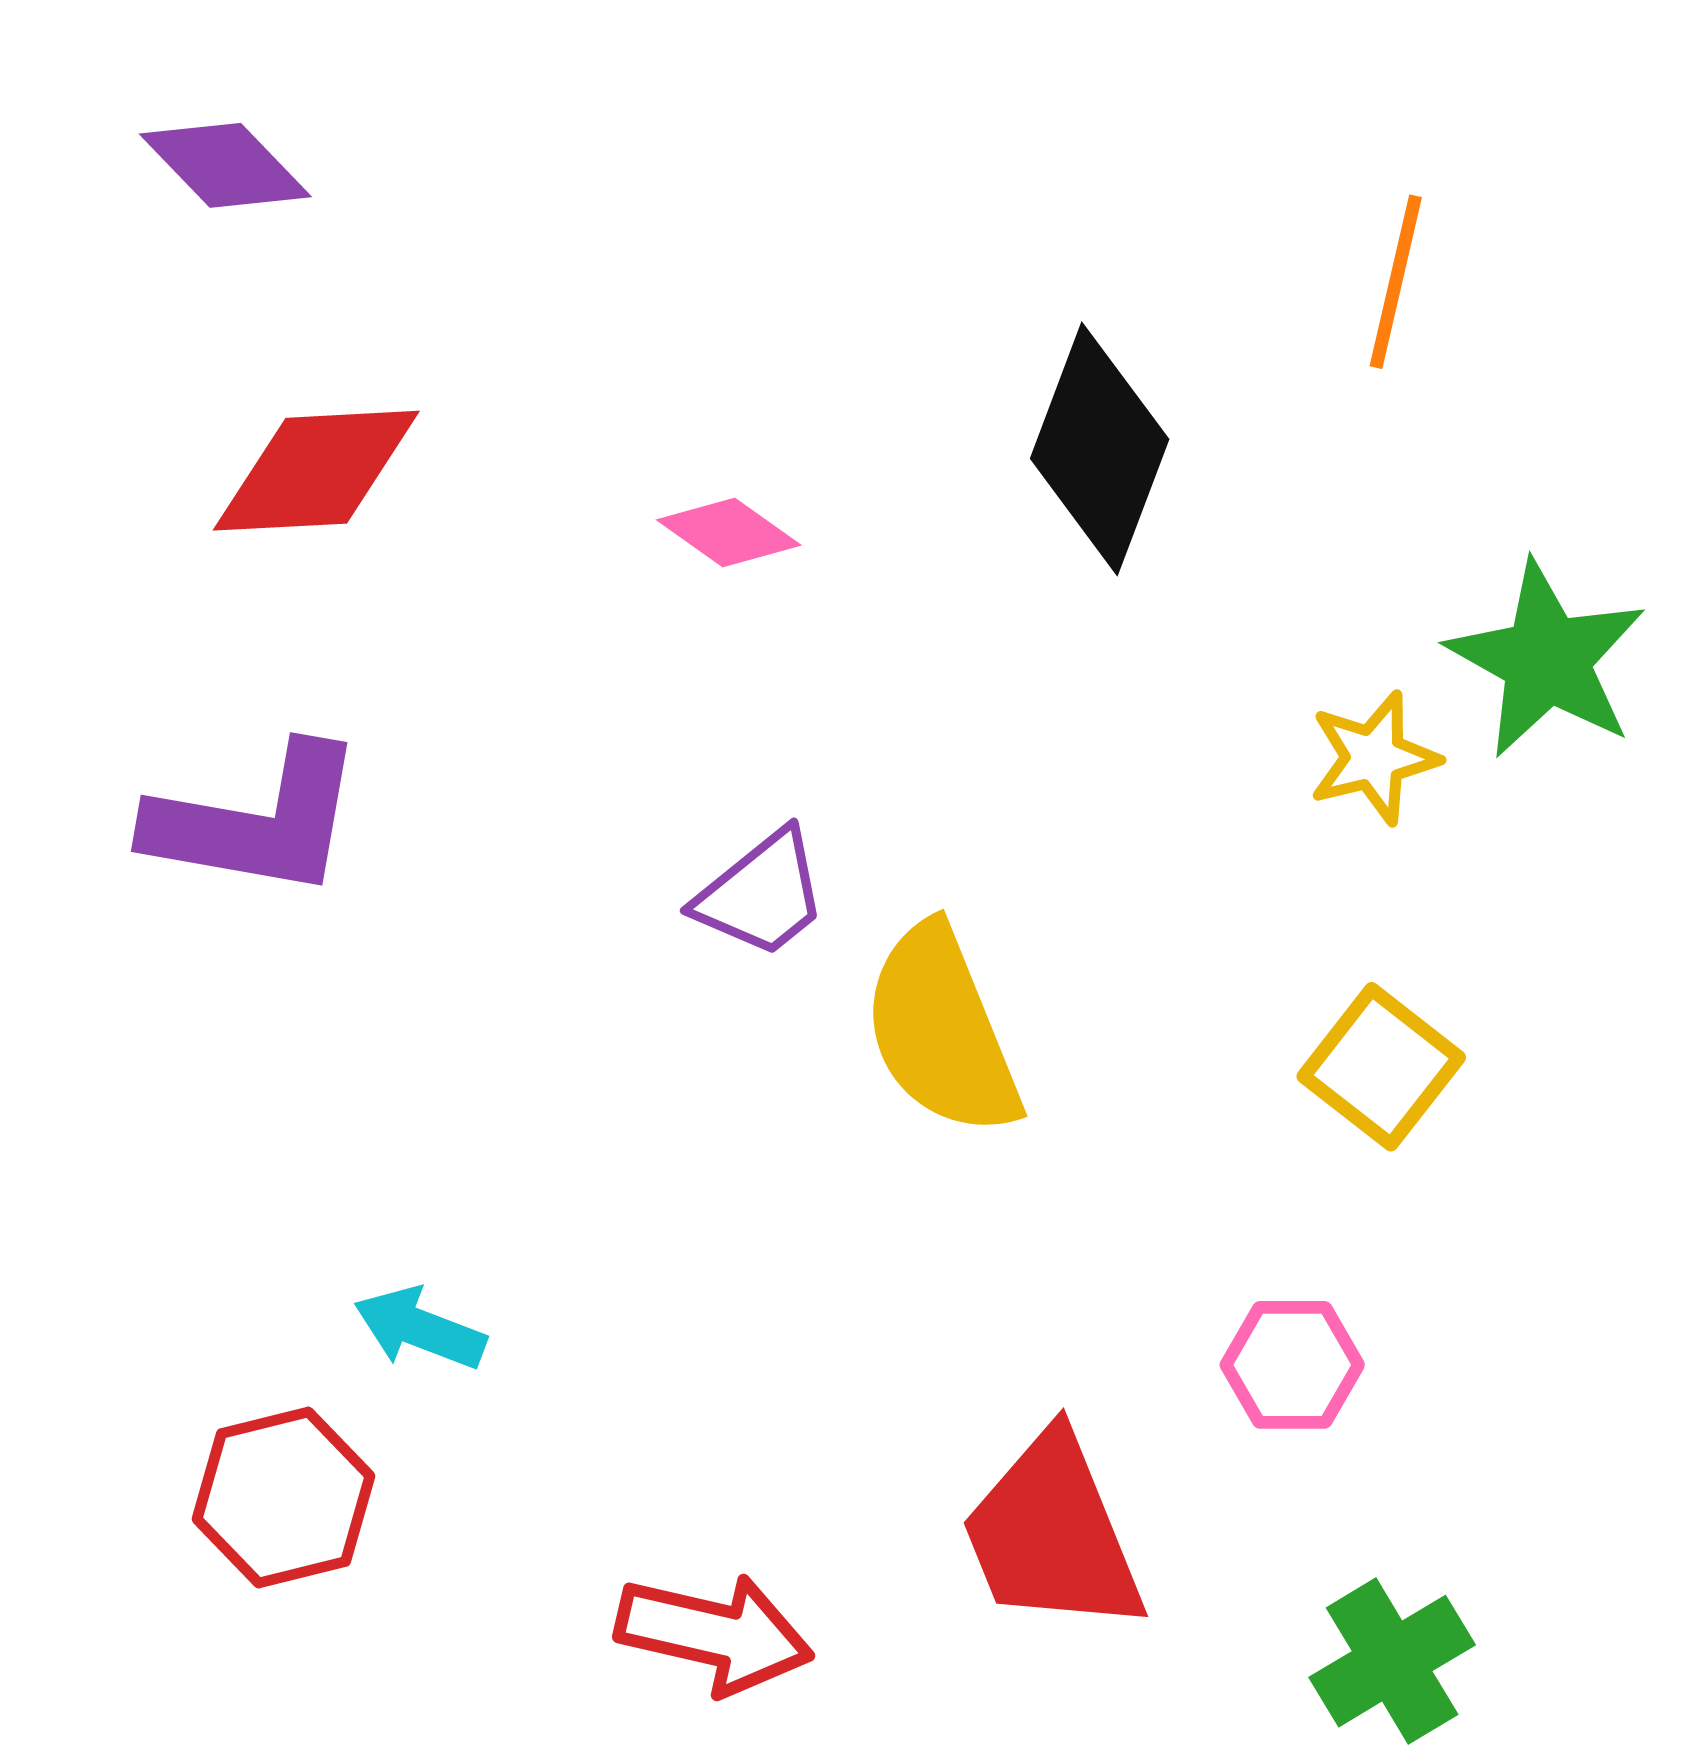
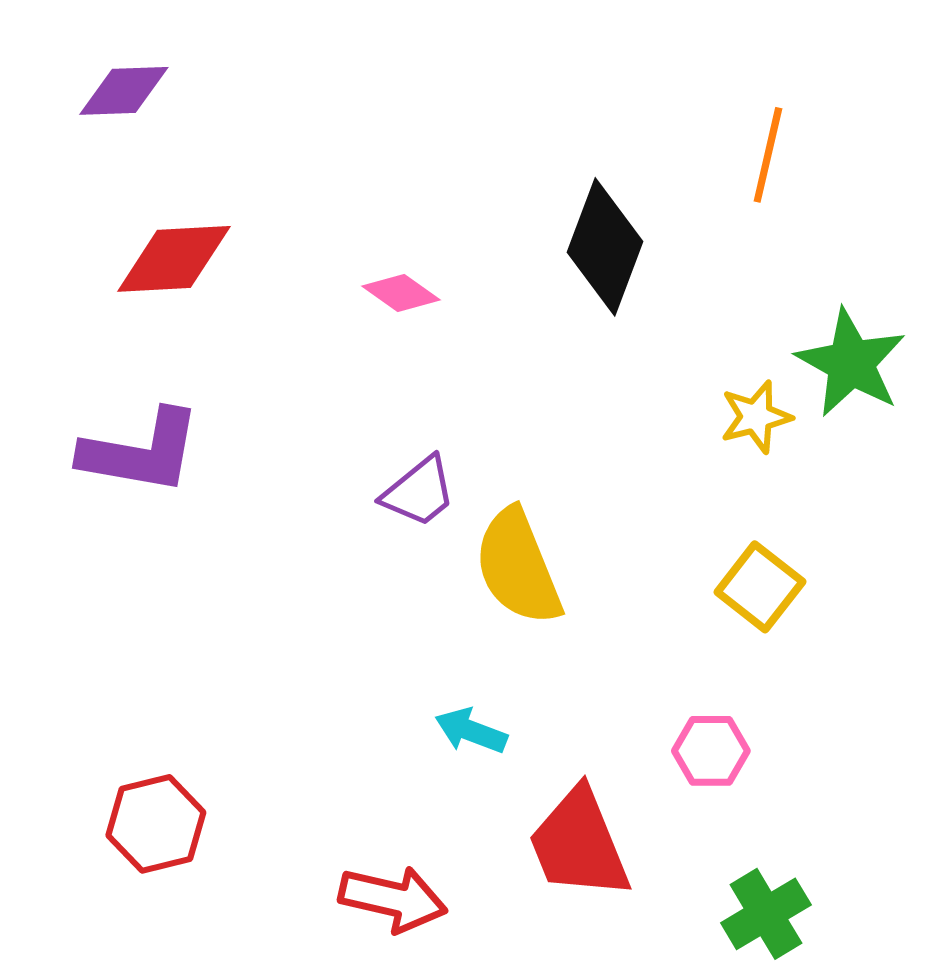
purple diamond: (225, 165) -> (124, 91), turned -48
cyan arrow: (420, 1329) -> (471, 731), moved

